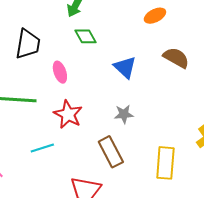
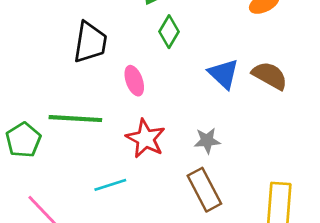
green diamond: (85, 36) -> (169, 32), turned 60
brown semicircle: (176, 58) -> (270, 76), moved
gray star: (124, 114) -> (207, 141), moved

